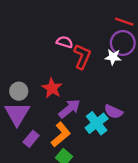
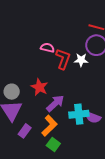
white star: (113, 57) -> (81, 60), moved
purple semicircle: (113, 112) -> (93, 117), moved
cyan cross: (97, 123) -> (79, 114), turned 36

